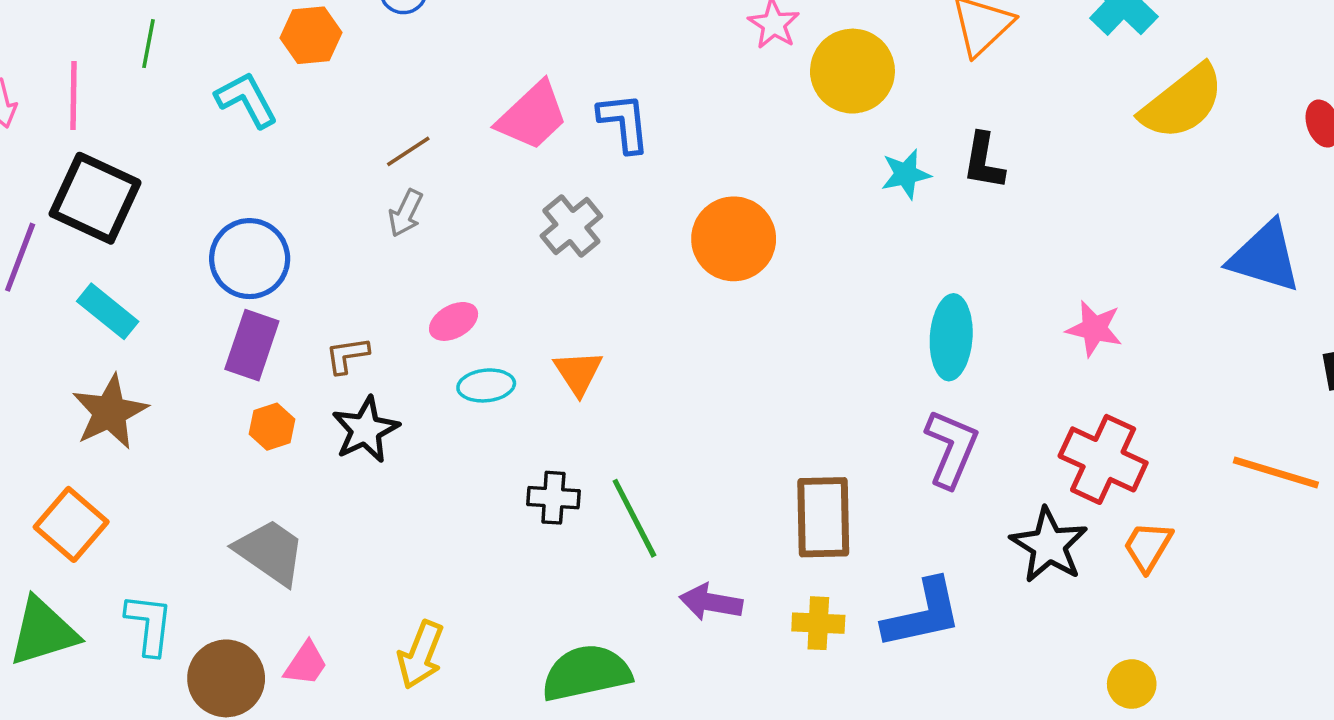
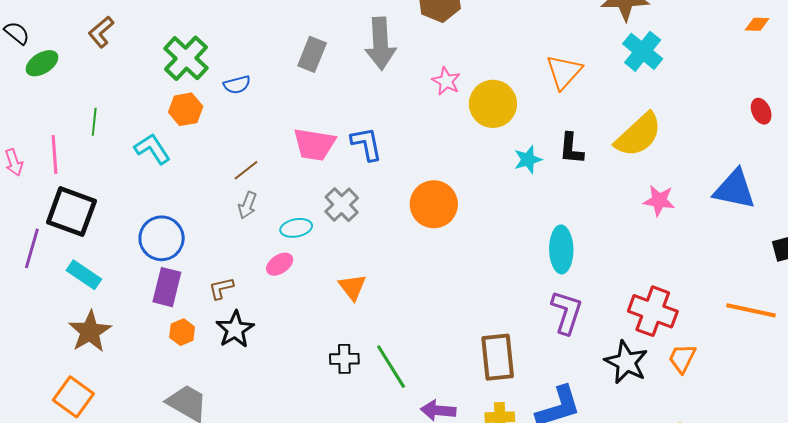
yellow semicircle: (1182, 102) -> (638, 135), moved
pink trapezoid: (532, 116) -> (314, 144), turned 57
pink star: (1094, 329) -> (659, 201), moved
cyan ellipse: (486, 385) -> (296, 228), moved

